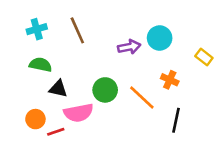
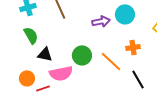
green semicircle: (41, 65) -> (31, 35), turned 48
orange cross: (170, 80) -> (133, 47), turned -32
black line: (176, 120) -> (138, 79), turned -42

